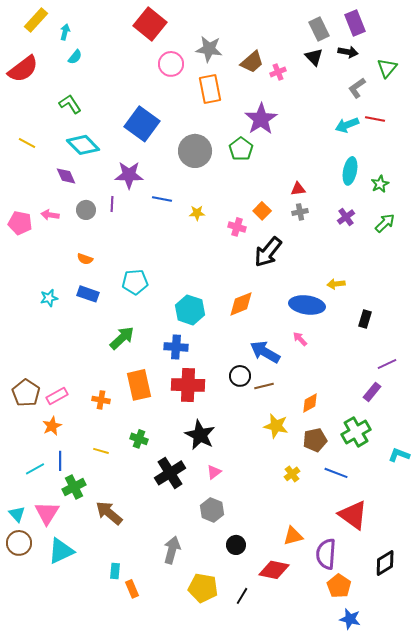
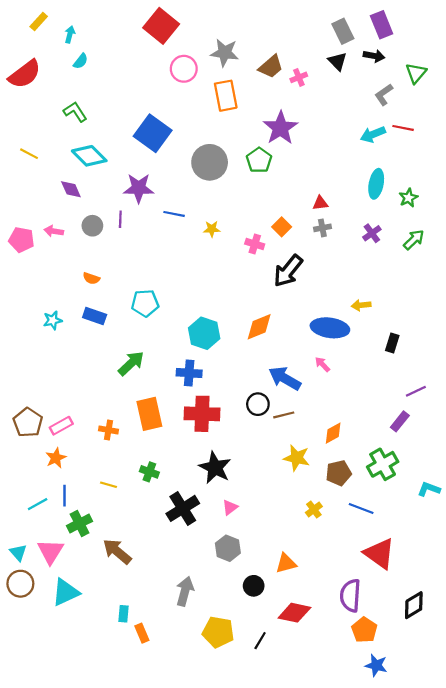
yellow rectangle: (36, 20) -> (39, 21), size x0.7
orange triangle: (293, 536) -> (286, 563), moved

